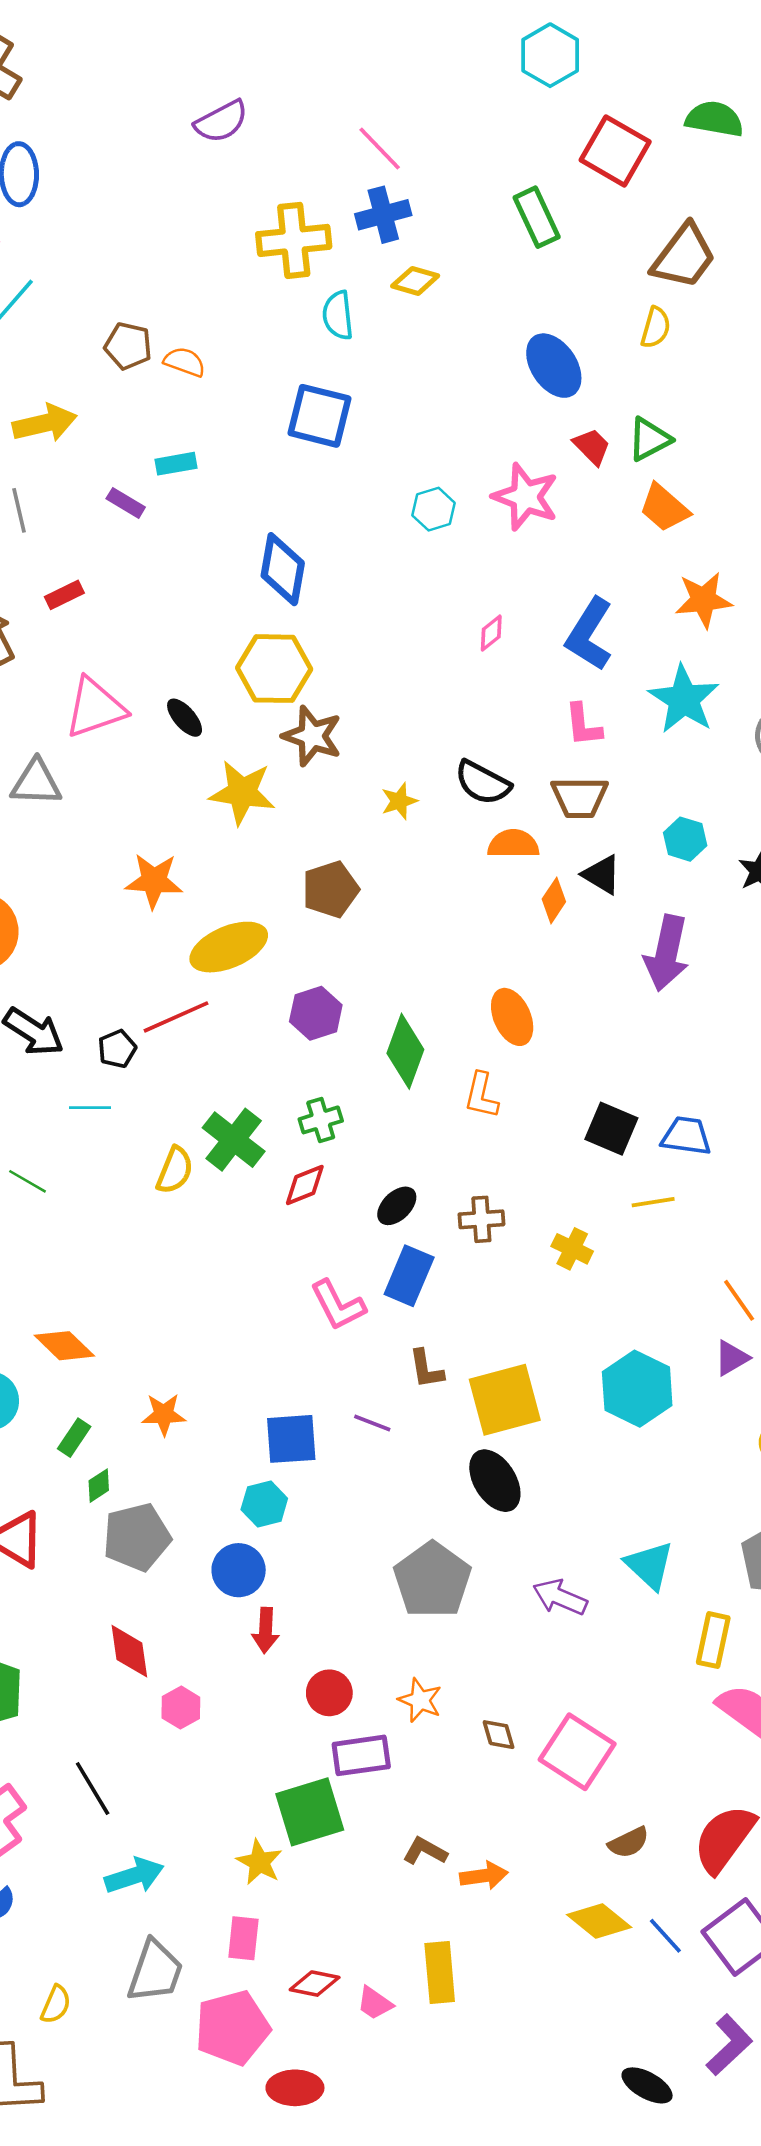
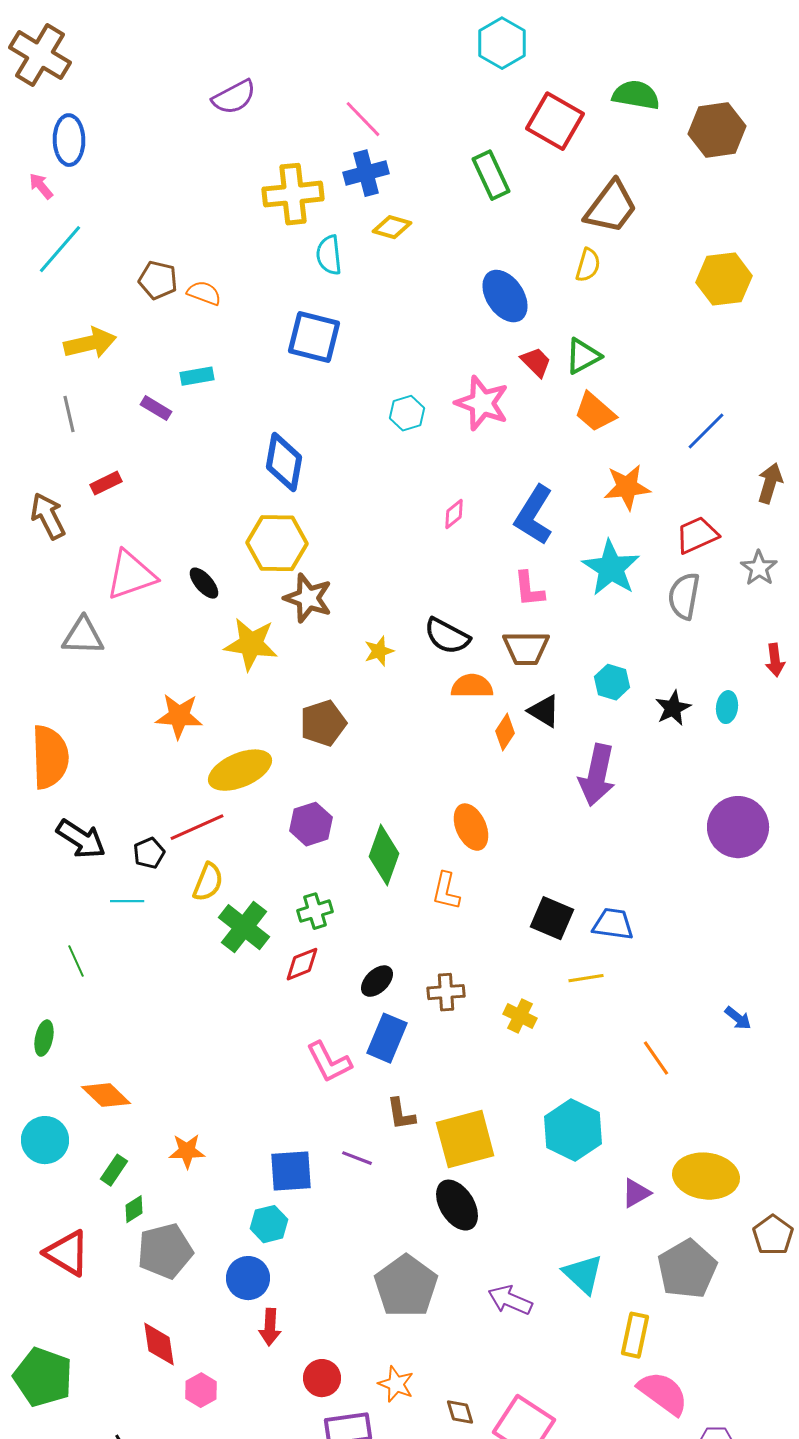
yellow semicircle: (175, 1170) -> (208, 882), moved
green line: (28, 1181) -> (76, 961), turned 36
purple triangle: (732, 1358) -> (636, 1193), moved

